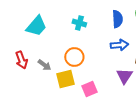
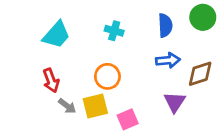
red arrow: (21, 60) -> (51, 80), moved
gray arrow: (44, 65) -> (67, 106), moved

